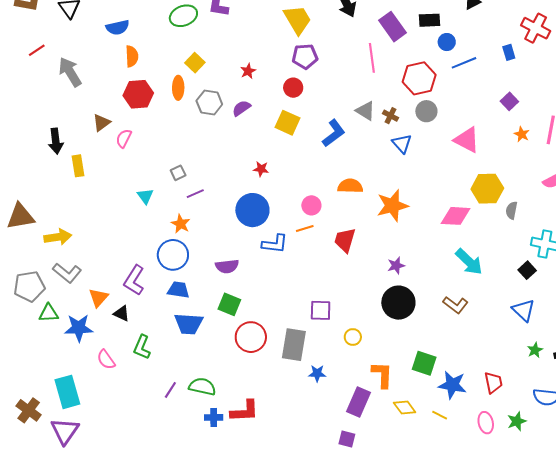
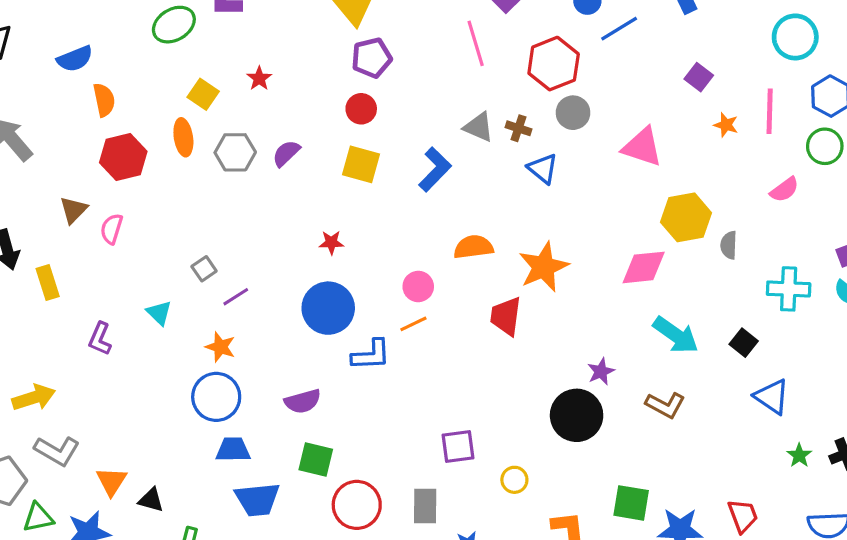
red star: (248, 71) -> (259, 78), moved
red trapezoid: (345, 240) -> (506, 316), moved
purple star: (396, 266) -> (601, 372), moved
black square: (527, 270) -> (744, 343), moved
purple L-shape: (134, 280) -> (100, 339), moved, size x0.7
gray rectangle: (294, 345) -> (425, 506), size x0.7

